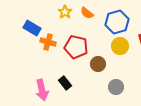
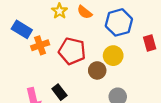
orange cross: (48, 42) -> (40, 45), turned -35
yellow circle: (120, 46) -> (113, 56), moved

